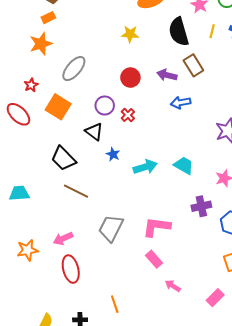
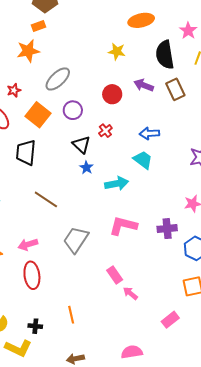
purple arrow: (167, 75) -> (144, 85), moved
blue arrow: (181, 103) -> (149, 133), moved
purple circle: (105, 106) -> (73, 110), moved
black triangle: (94, 132) -> (81, 145), moved
black trapezoid: (63, 159) -> (26, 152), moved, turned 44
cyan trapezoid: (184, 165) -> (143, 160), moved
pink L-shape: (156, 227) -> (123, 226), moved
pink arrow: (173, 286) -> (130, 293), moved

